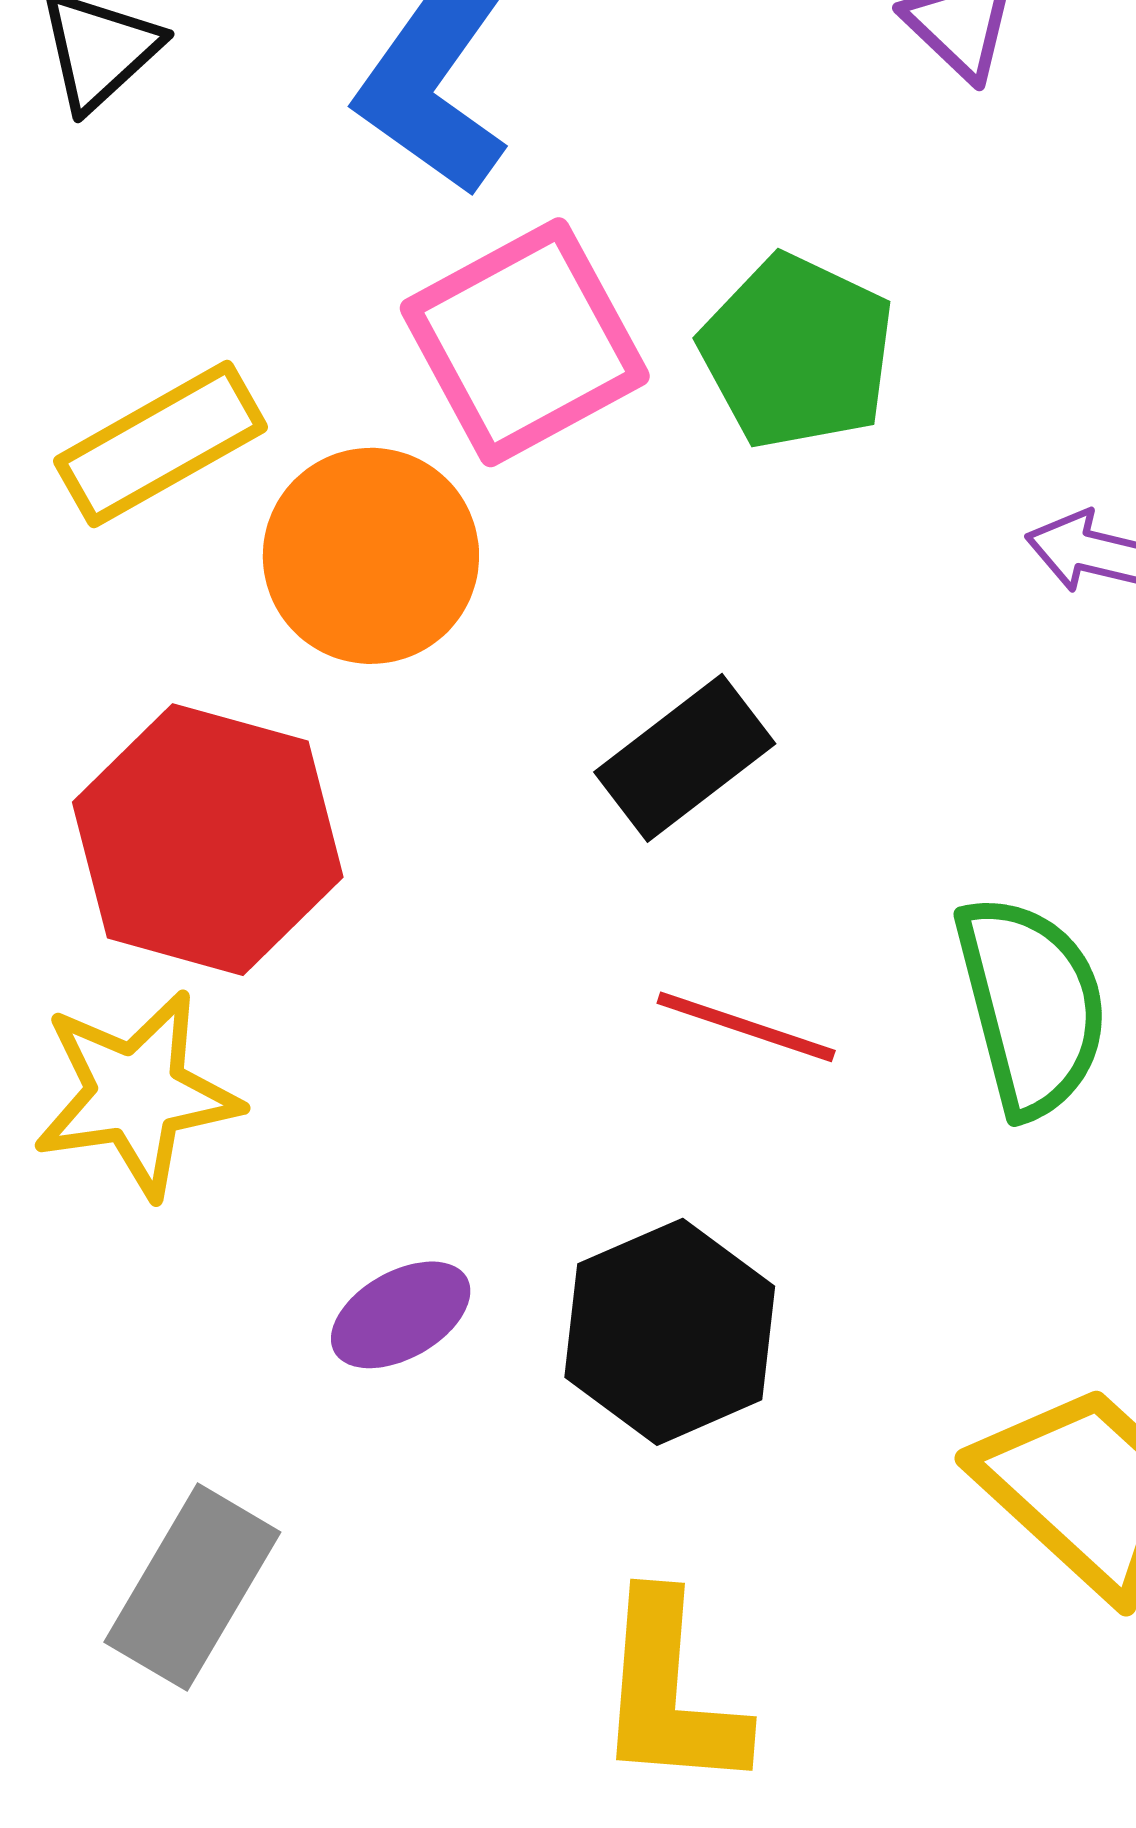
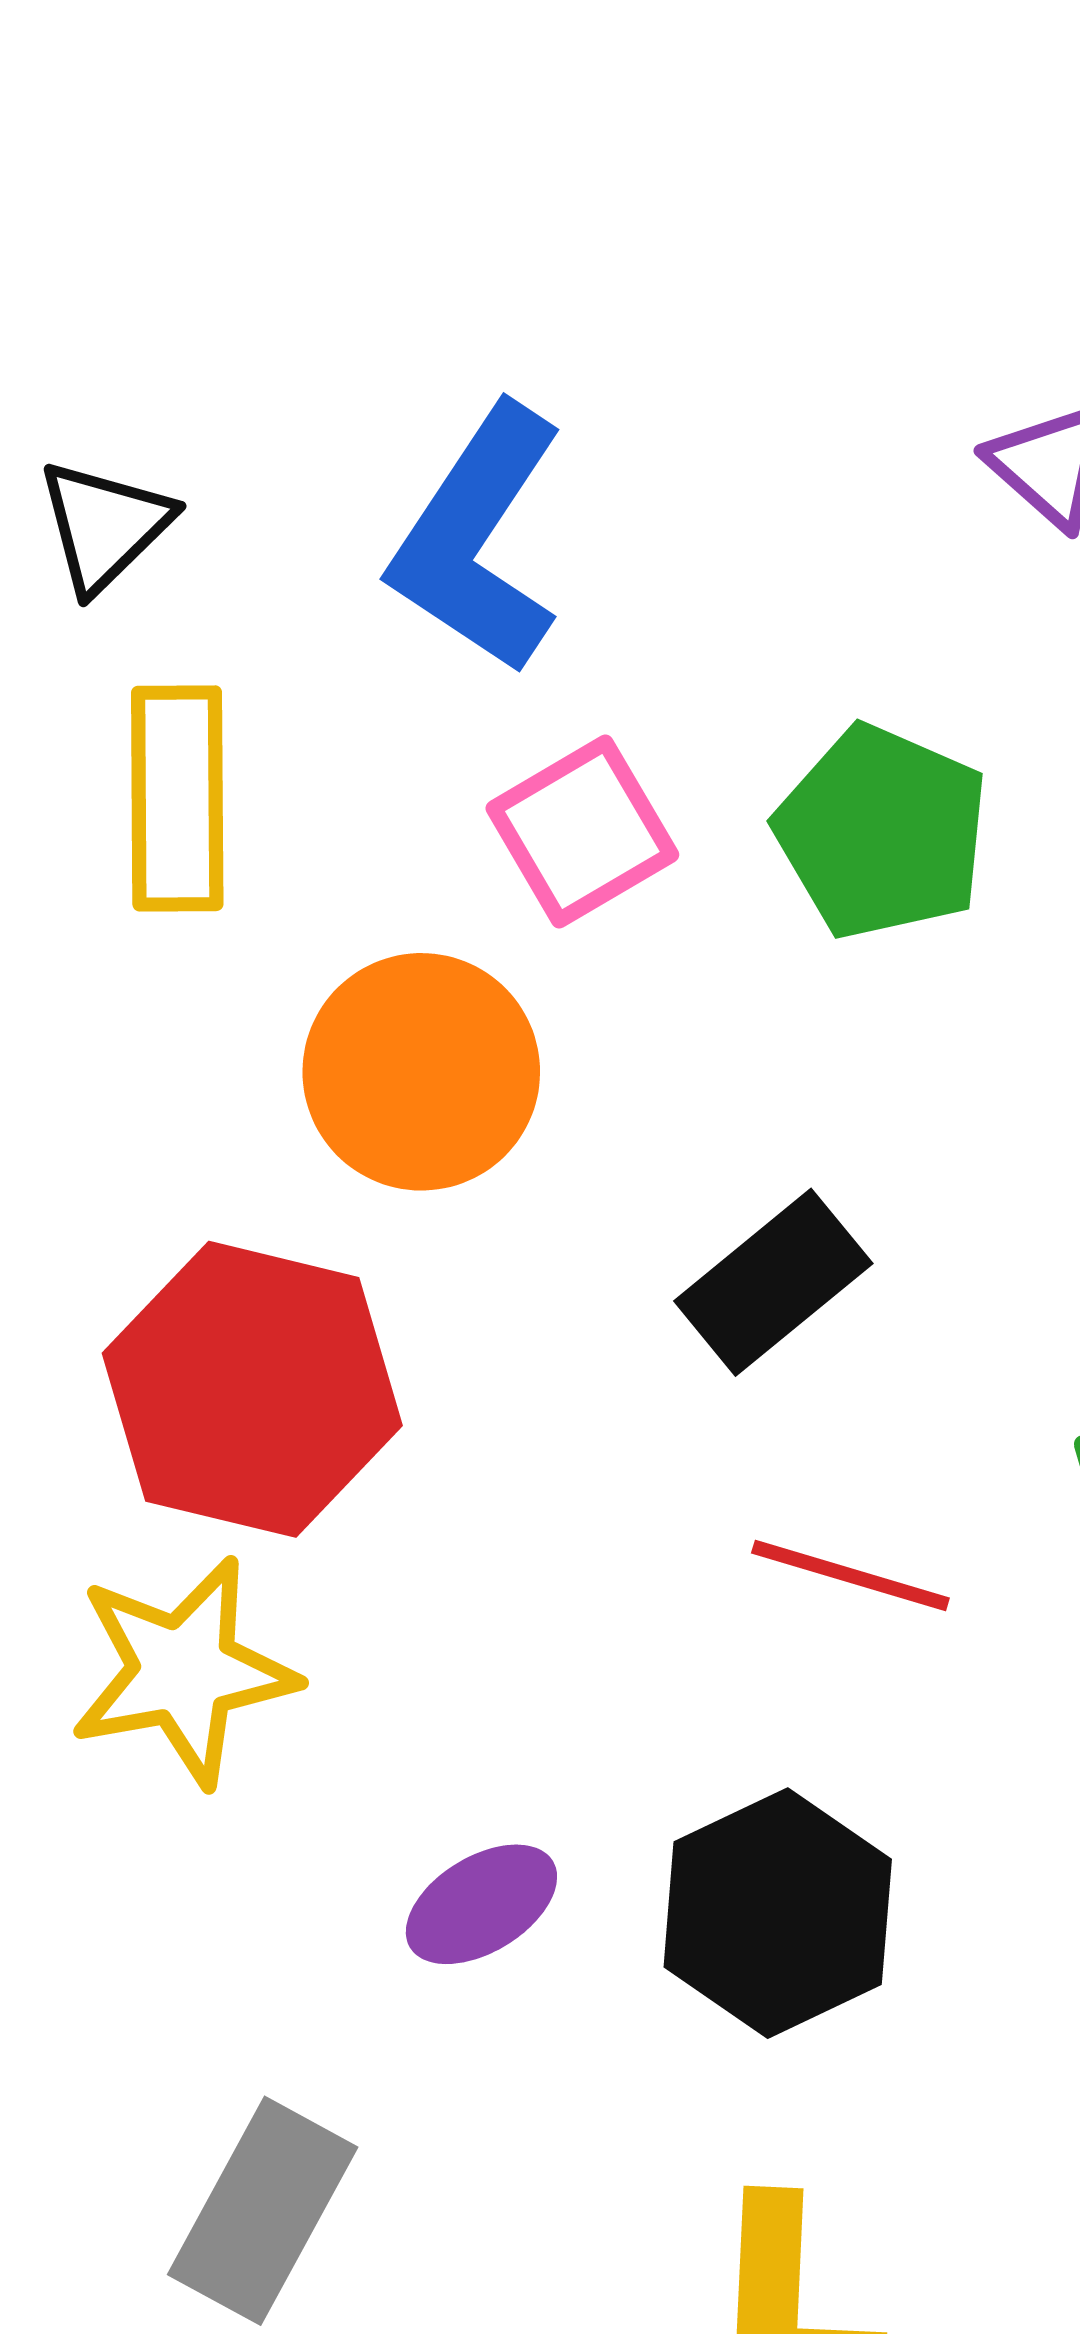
pink square: (525, 342) -> (582, 831), size x0.7
yellow rectangle: (161, 444) -> (177, 798), moved, turned -59

